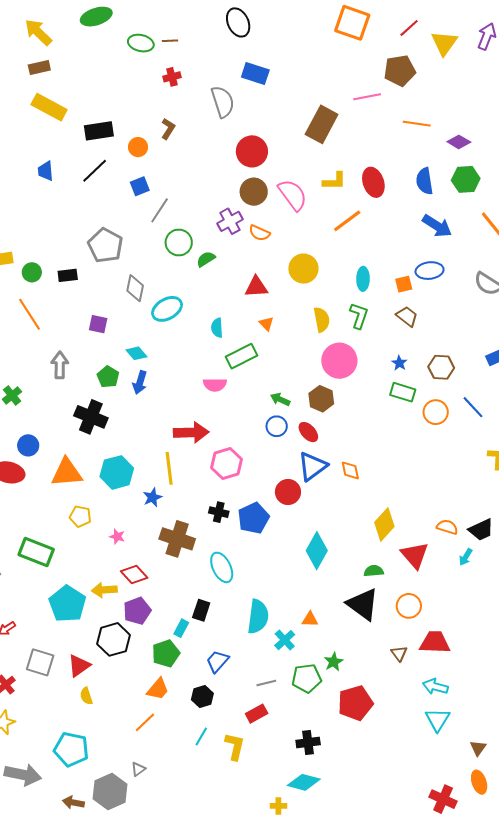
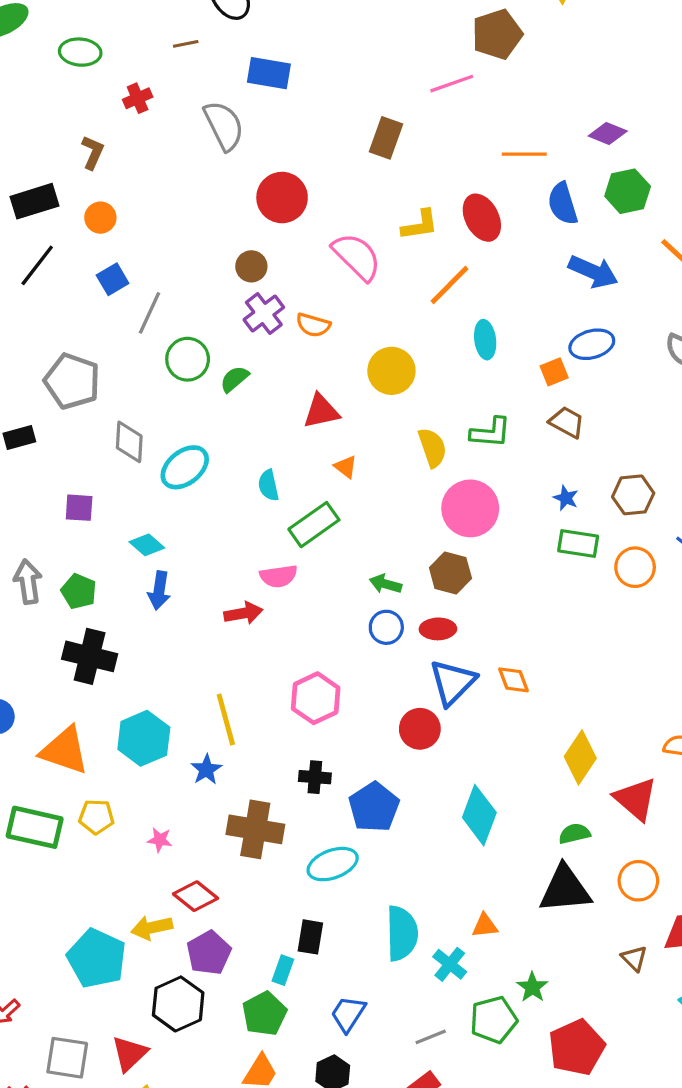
brown line: (170, 41) -> (186, 44), moved
brown rectangle: (322, 124) -> (386, 138), size x0.7
orange line: (417, 124) -> (524, 154), moved
brown L-shape: (168, 129) -> (93, 152), moved
brown circle: (254, 192) -> (251, 266), moved, size x0.7
cyan ellipse: (363, 279) -> (485, 340), moved
green L-shape: (359, 316) -> (491, 432), turned 84
green pentagon: (108, 377) -> (79, 591), moved
red arrow: (191, 432) -> (243, 613), moved, size x0.7
red ellipse: (308, 432) -> (438, 629), turned -40
orange triangle: (67, 473) -> (65, 750), turned 32
blue pentagon: (253, 518) -> (374, 807), moved
green rectangle: (36, 552) -> (35, 827), moved
cyan ellipse: (222, 567) -> (333, 864), turned -76
black triangle: (363, 604) -> (565, 889), turned -33

